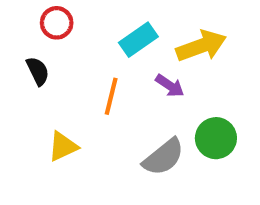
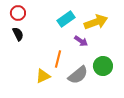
red circle: (57, 23) -> (18, 13), moved
orange line: (111, 96) -> (58, 59), moved
yellow triangle: (63, 147) -> (43, 76), moved

